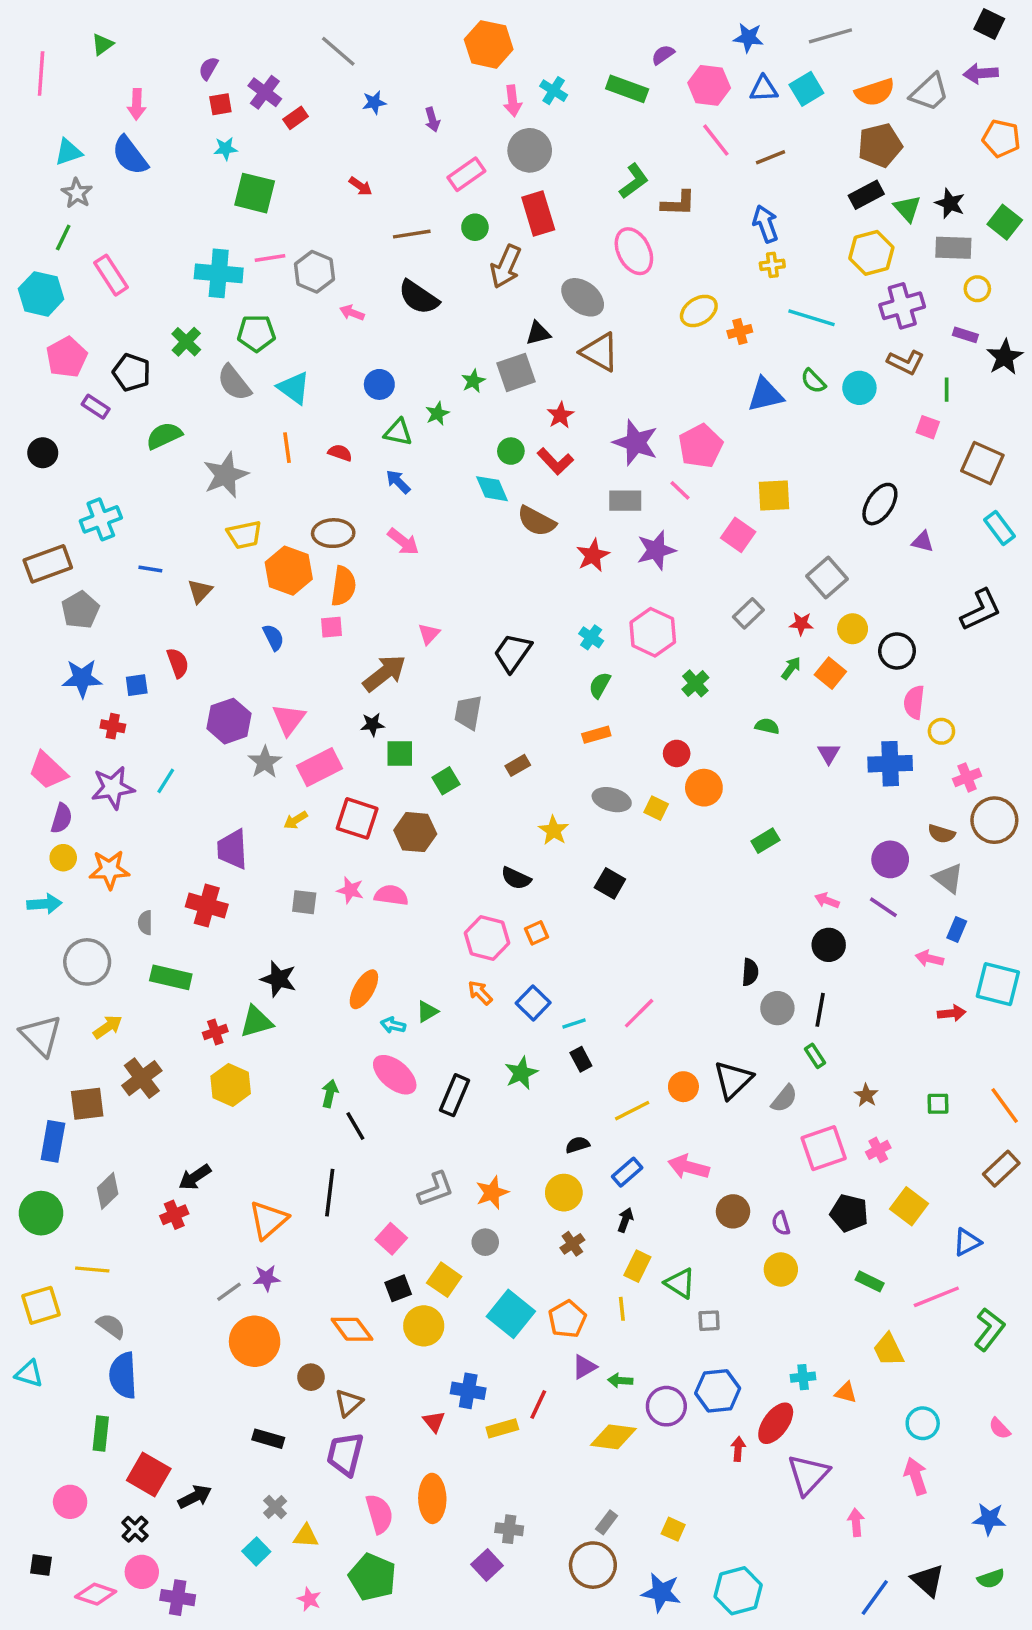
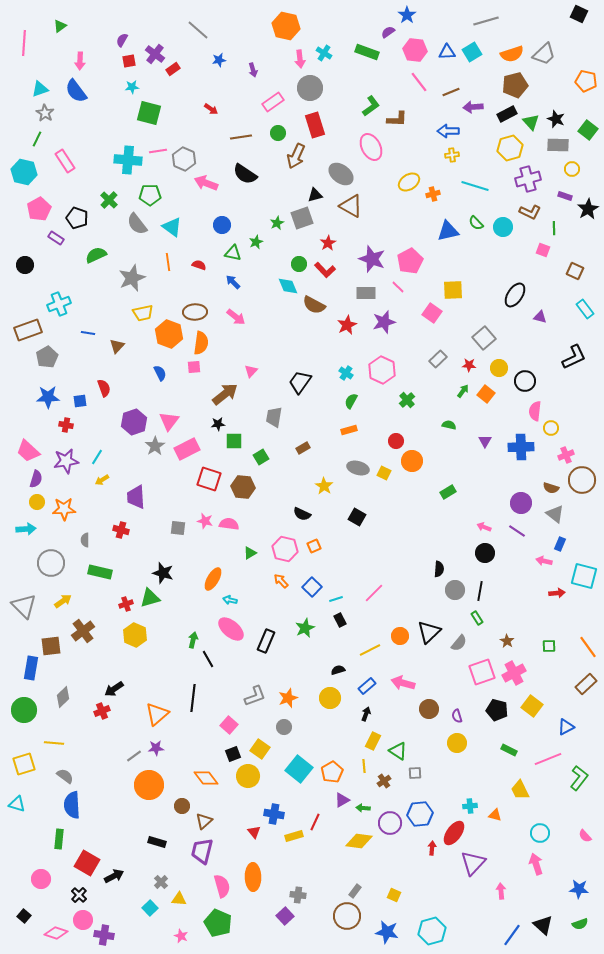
blue star: (748, 38) -> (407, 15), moved, turned 30
purple arrow: (981, 73) -> (473, 107), moved
blue arrow: (765, 224) -> (448, 131), turned -70
pink arrow: (352, 313) -> (206, 183), size x1.6
brown square: (982, 463) -> (575, 271), size x0.7
yellow arrow: (296, 820) -> (102, 480), moved
red cross: (207, 906) -> (121, 530), size x0.7
green triangle: (427, 1011) -> (250, 553), moved
pink cross: (878, 1150) -> (514, 673), size x1.6
brown cross: (572, 1244) -> (384, 781), moved
black square: (41, 1565) -> (24, 916), turned 32

